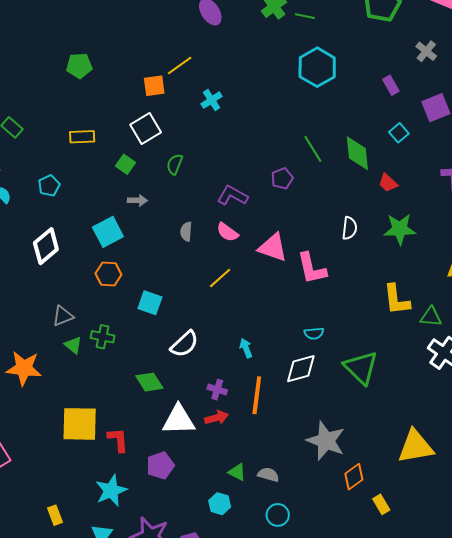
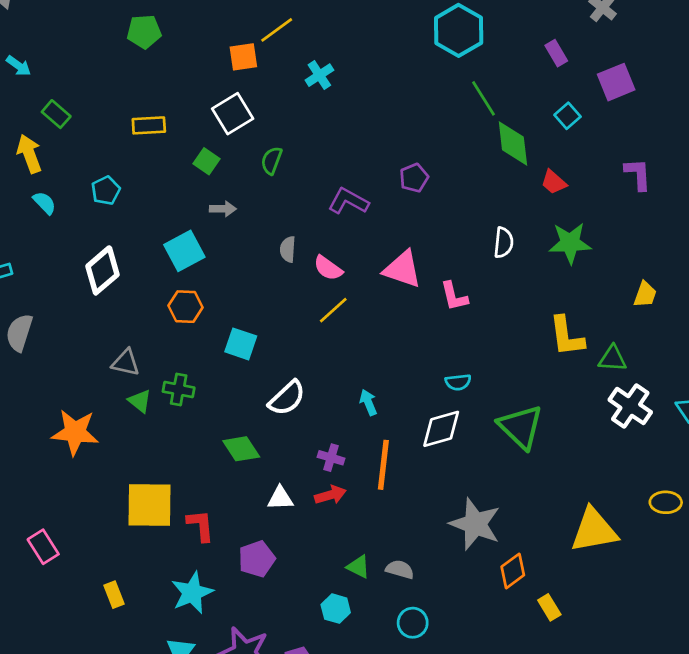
green line: (313, 149) -> (484, 98), moved
pink semicircle: (227, 232) -> (328, 268), moved
pink L-shape: (312, 268) -> (454, 296), size x0.7
gray triangle: (63, 316) -> (126, 363), turned 35
white triangle: (179, 420) -> (280, 498), size x0.6
yellow rectangle: (55, 515) -> (114, 595), moved

